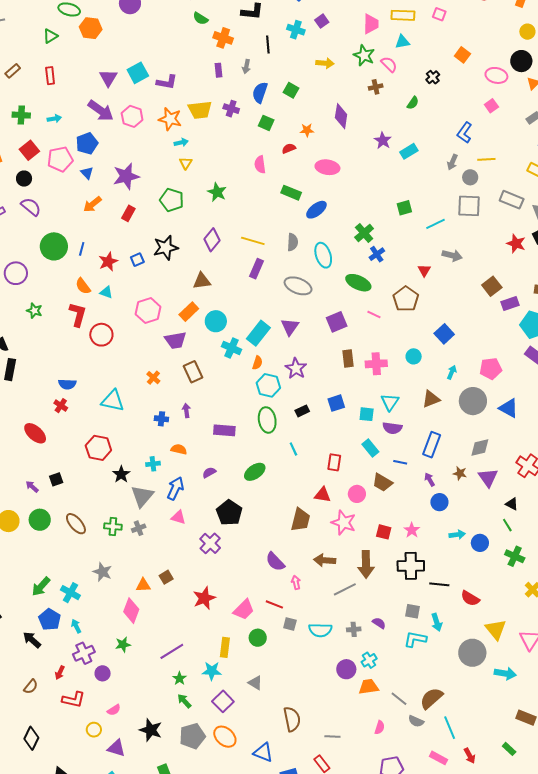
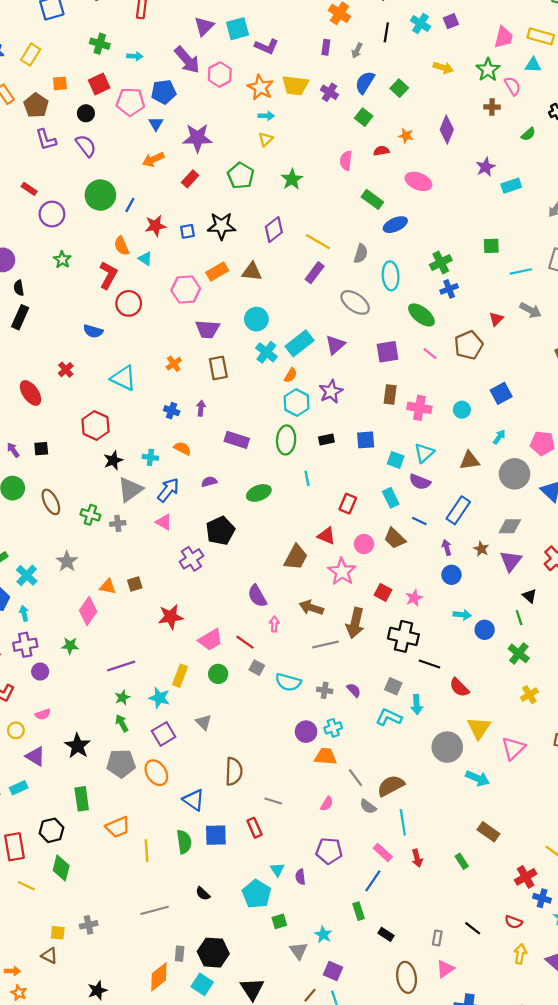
orange rectangle: (189, 312) -> (217, 272), moved
blue semicircle: (67, 384) -> (93, 331), moved

